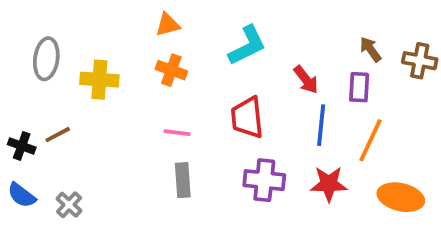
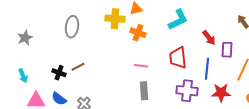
yellow cross: (99, 80) -> (115, 19), moved
purple rectangle: (359, 87) -> (227, 50), moved
blue line: (321, 125) -> (207, 69), moved

